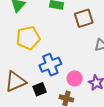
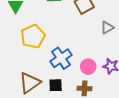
black square: (40, 89) -> (56, 85), turned 32

